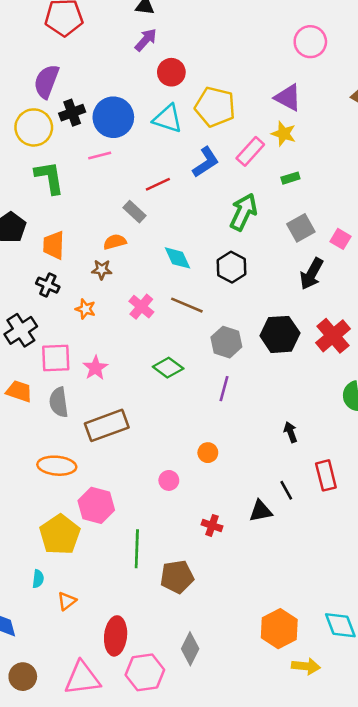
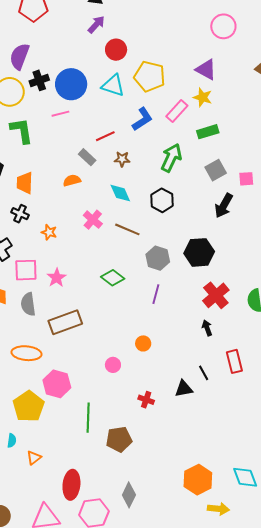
green rectangle: (290, 178) -> (208, 132), size x1.5
pink square: (341, 239) -> (246, 179), turned -35
brown star: (102, 270) -> (122, 159), moved
pink cross: (141, 307) -> (93, 220), moved
red cross: (333, 336) -> (216, 295), moved

